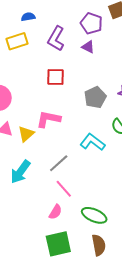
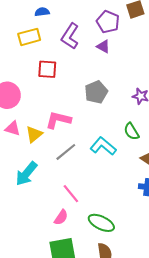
red square: (55, 77) -> (47, 69), moved
gray pentagon: (95, 97) -> (96, 92), moved
gray line: (59, 163) -> (66, 152), moved

